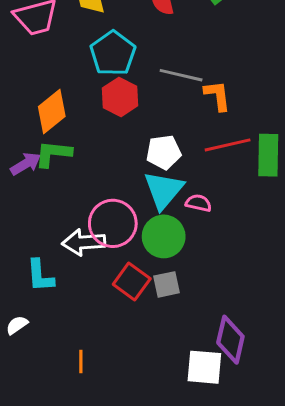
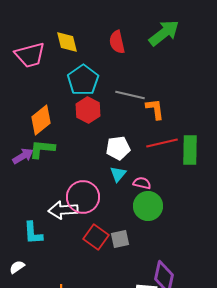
cyan triangle: (164, 190) -> (118, 174), size x0.6
green circle: (164, 236) -> (148, 206), moved

